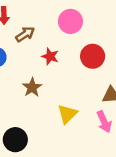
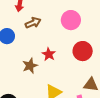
red star: (50, 56) -> (49, 54), moved

